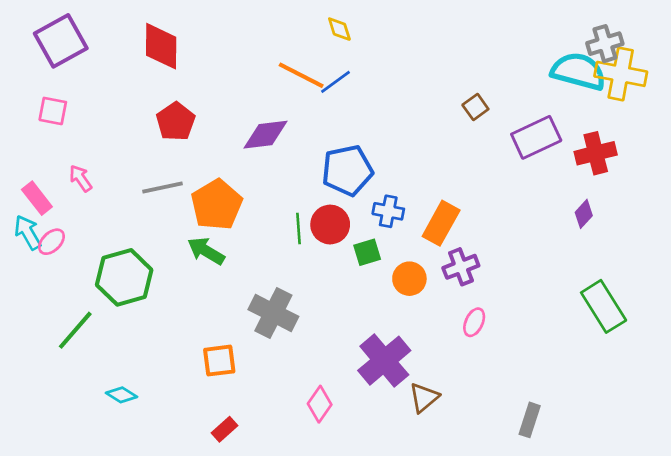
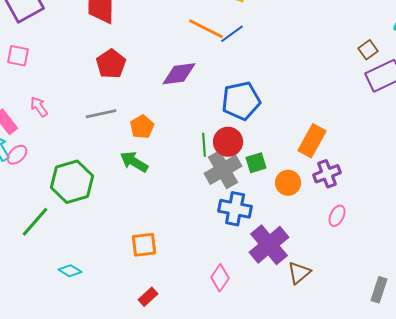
brown square: (475, 107) -> (368, 50), moved
orange pentagon: (217, 205) -> (142, 127), size x0.6
blue cross: (388, 211) -> (235, 209), moved, size x1.4
gray cross: (273, 313) -> (223, 170), moved, turned 33

